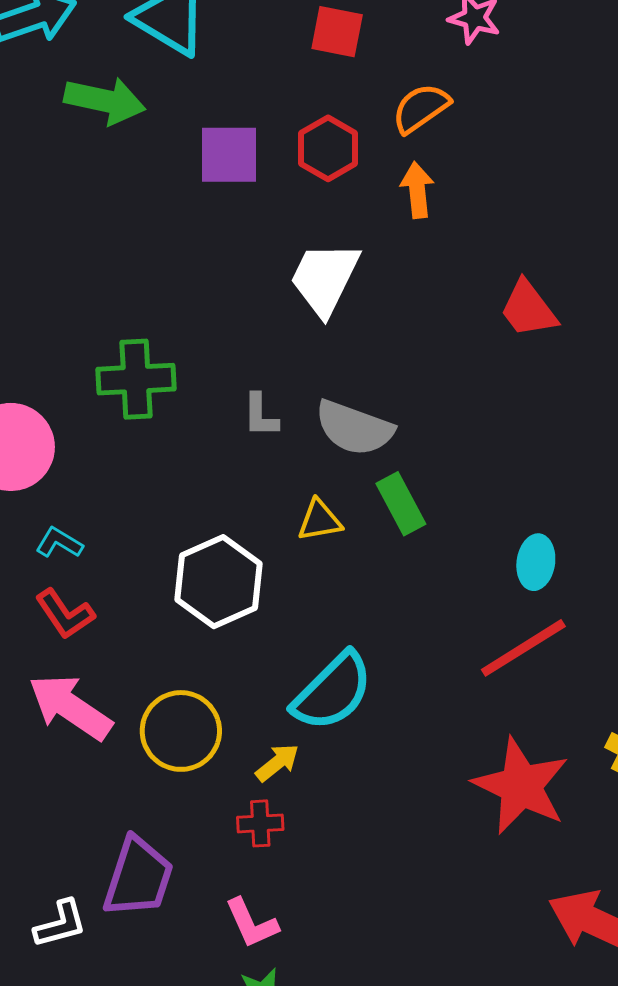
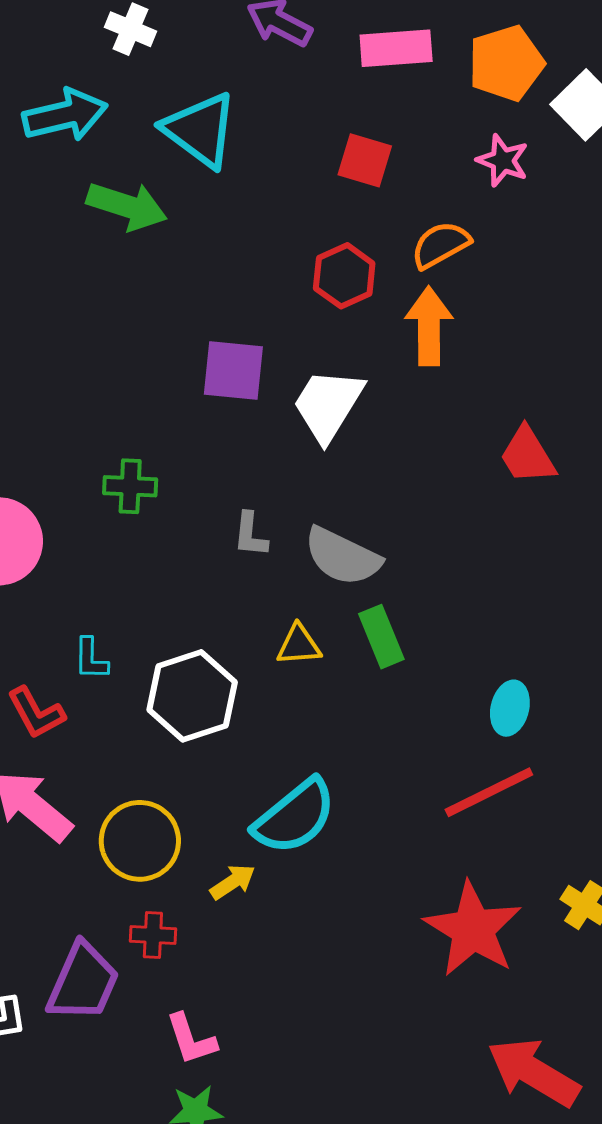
purple square: (229, 155) -> (233, 371), moved
orange arrow: (417, 190) -> (429, 326), size x1.4
green cross: (136, 379) -> (130, 486), size x0.7
cyan L-shape: (59, 543) -> (91, 659), moved, turned -126
red cross: (260, 823) -> (153, 935), moved

